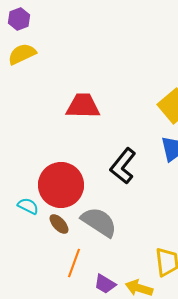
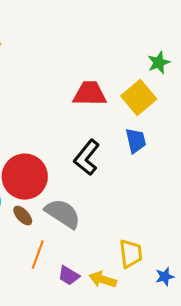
red trapezoid: (83, 106) -> (90, 94), moved

